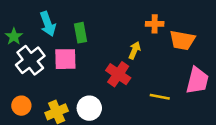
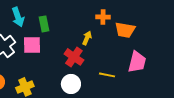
white circle: (89, 108) -> (71, 84), moved

